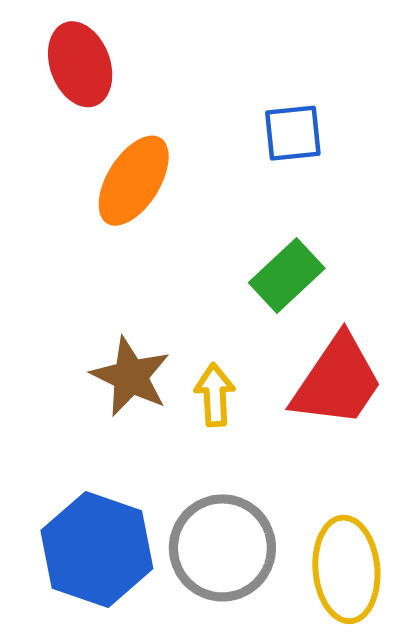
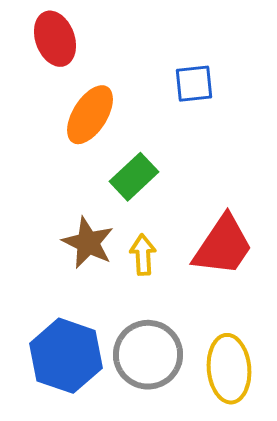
green rectangle: (287, 276) -> (134, 177), moved

